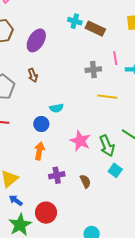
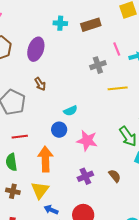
cyan cross: (75, 21) -> (60, 23), moved
brown rectangle: (95, 29) -> (91, 25), turned -30
pink star: (80, 141) -> (87, 141), moved
orange arrow: (39, 151) -> (45, 159), moved, size x1.4

